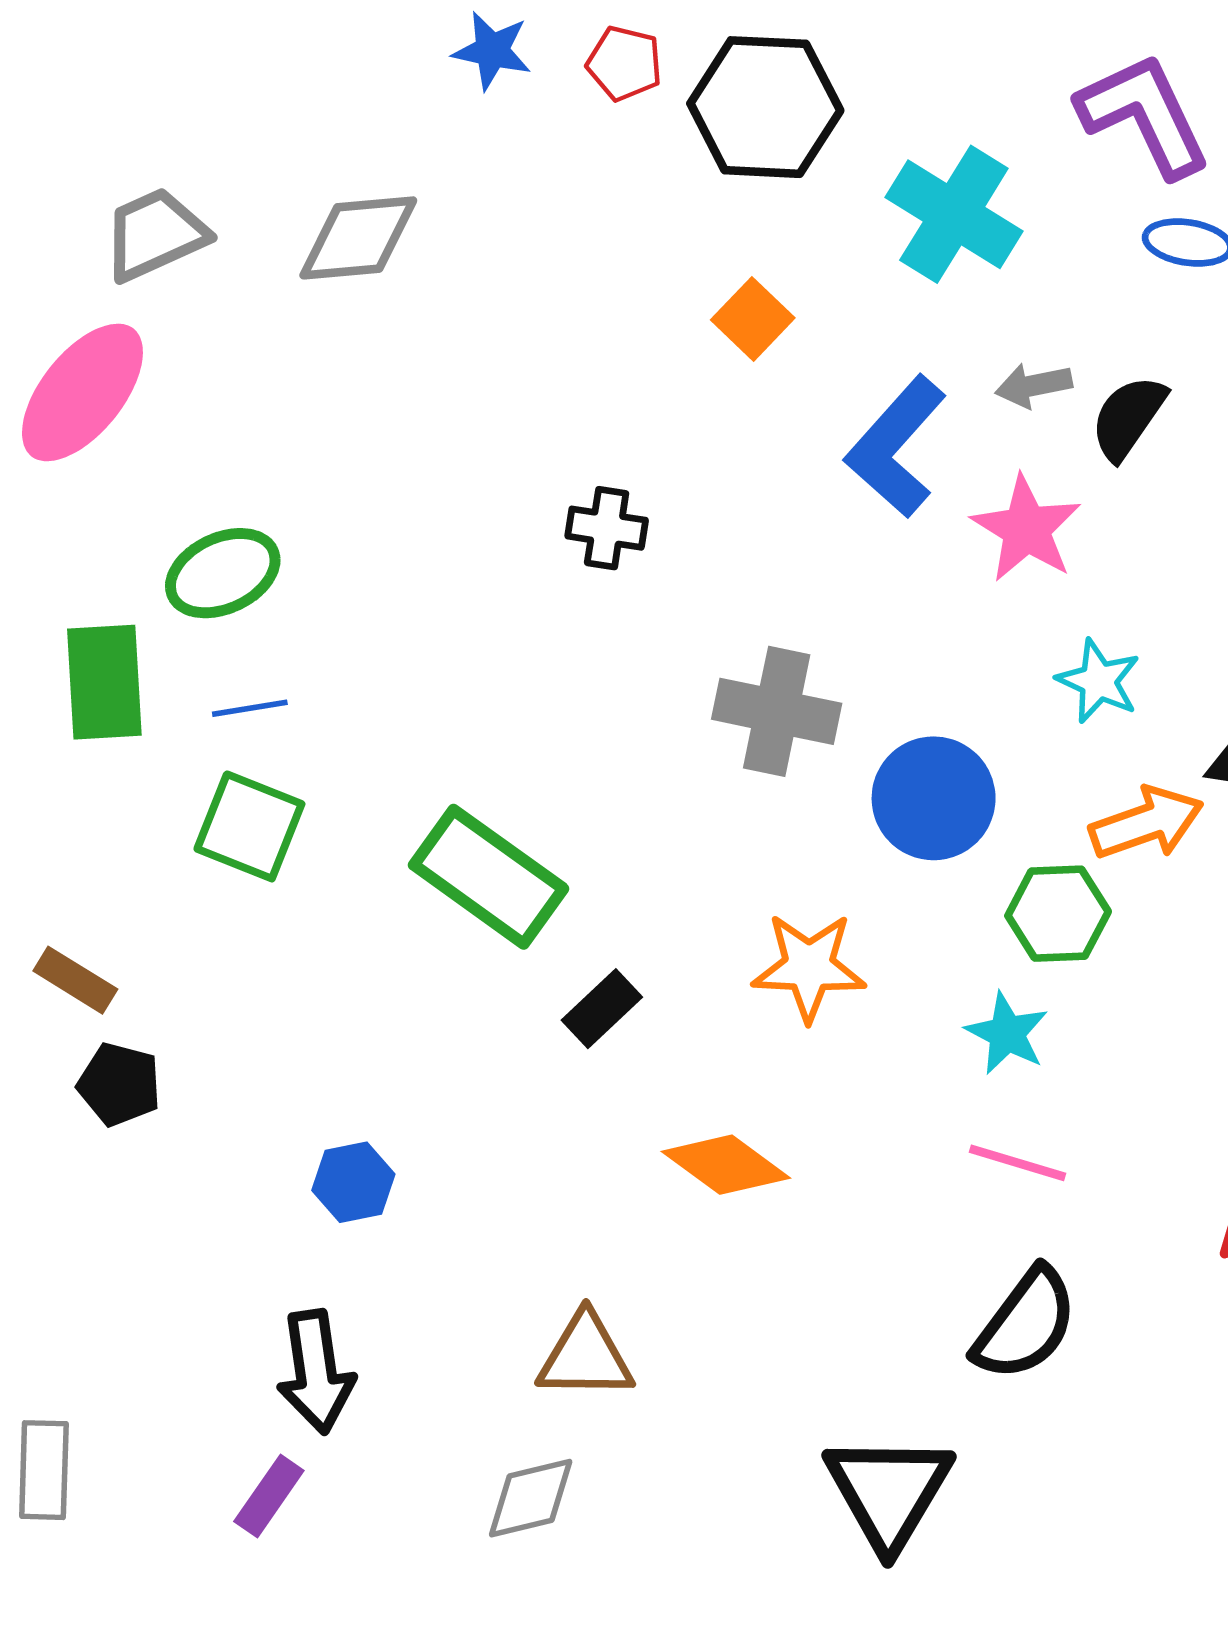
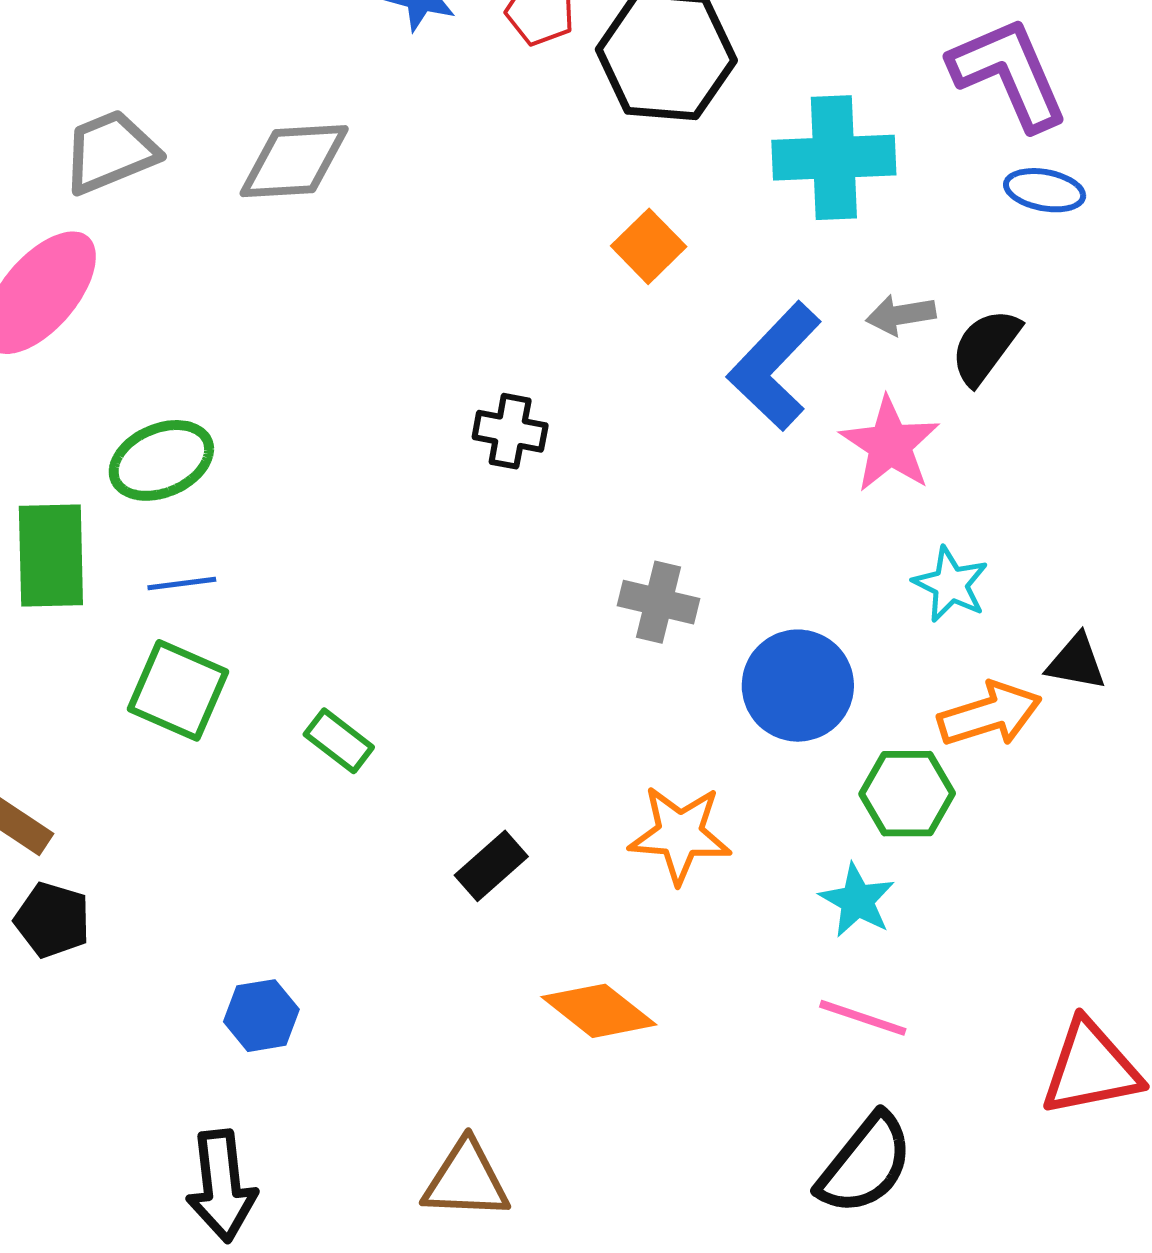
cyan cross: (954, 214) -> (834, 158), turned -36
gray cross: (777, 711) -> (658, 602), size x0.7
green rectangle: (489, 877) -> (339, 741), moved, size x0.5

